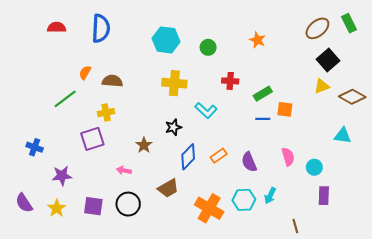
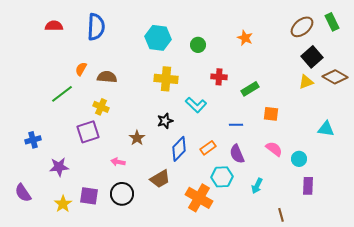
brown diamond: (352, 97) -> (335, 77), moved
orange square: (285, 109) -> (271, 114), moved
yellow cross: (106, 113) -> (101, 107), turned 35
blue line: (263, 119) -> (236, 125), moved
blue cross: (35, 147) -> (33, 140), turned -35
pink semicircle: (288, 157) -> (274, 149), turned -36
cyan hexagon: (244, 200) -> (222, 177), moved
yellow star: (57, 208) -> (63, 204), moved

